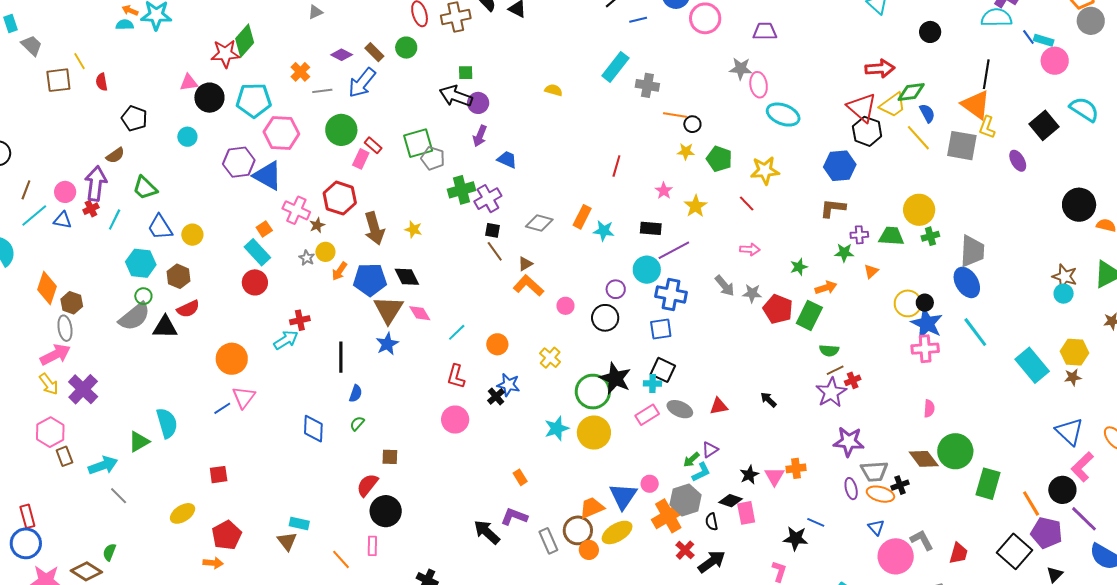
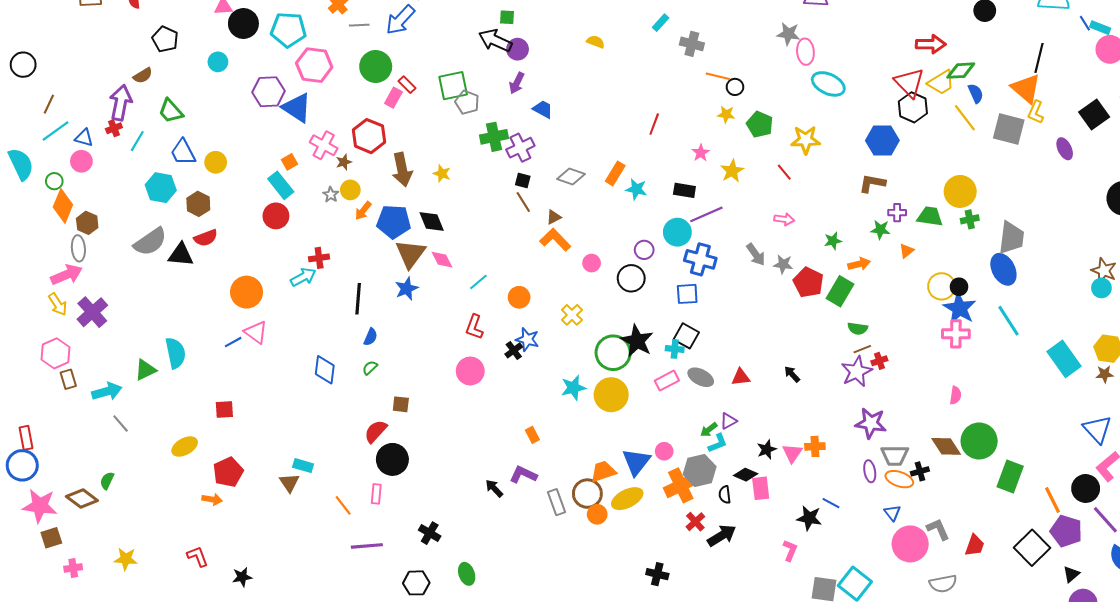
cyan rectangle: (615, 67) -> (661, 23), size x0.6
pink circle: (65, 192) -> (81, 161), moved
green circle: (143, 296) -> (54, 181), moved
pink triangle: (244, 397) -> (256, 332), turned -35
black arrow: (487, 532) -> (494, 488), size x0.7

